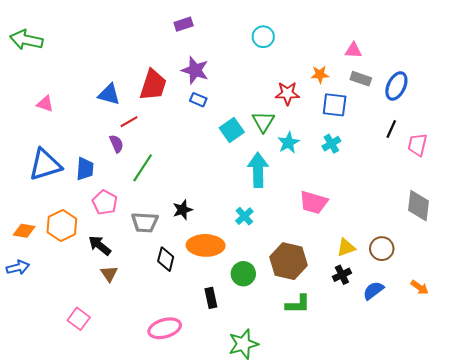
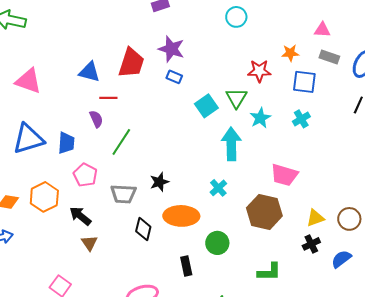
pink triangle: (45, 104) -> (28, 81), size x1.6
red line: (129, 122) -> (108, 98), turned 30
brown hexagon: (288, 261) -> (264, 212), moved

